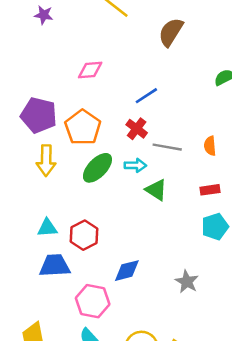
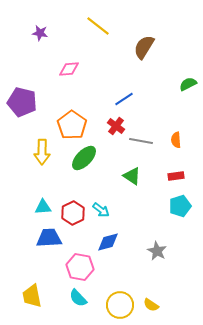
pink diamond: (90, 70) -> (69, 69), moved
purple pentagon: (39, 115) -> (22, 102), moved
cyan arrow: (135, 165) -> (101, 210), moved, turned 36

